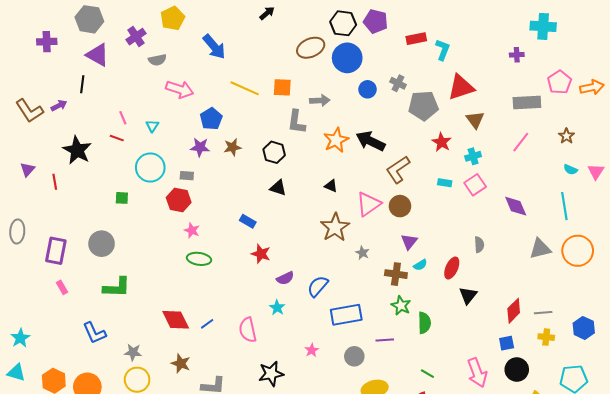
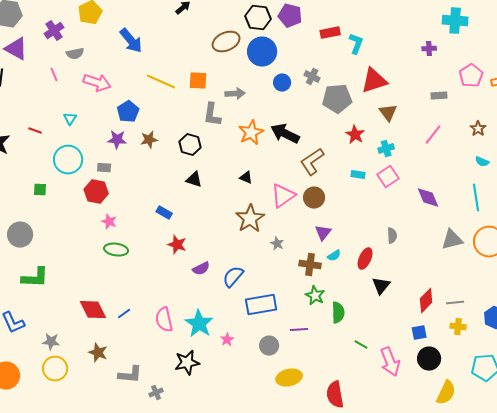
gray rectangle: (527, 103) -> (439, 96), size x0.6
pink line: (123, 118) -> (54, 75), moved
cyan star: (277, 308) -> (199, 324), moved, size x1.8
green line: (427, 374) -> (361, 345), moved

